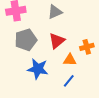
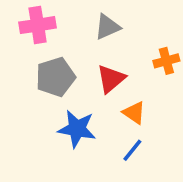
orange cross: (87, 47) -> (166, 61), moved
orange triangle: (70, 60) -> (134, 113), turned 32

